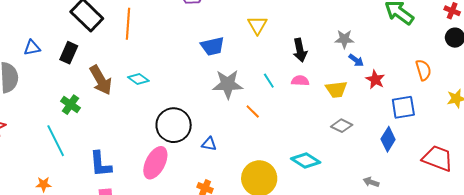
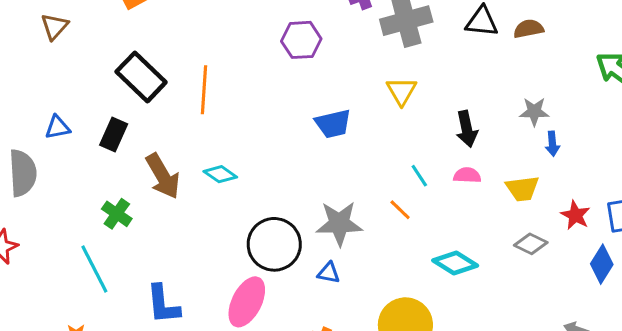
blue arrow: (356, 60) -> (552, 144), turned 49
red star: (375, 79) -> (575, 215), moved
gray star: (228, 84) -> (339, 223), moved
orange line: (253, 111) -> (400, 210), moved
cyan diamond: (306, 160) -> (455, 263), moved

